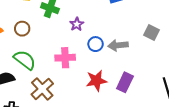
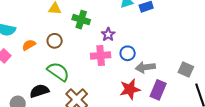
gray square: (151, 32) -> (186, 69), moved
gray arrow: (118, 45) -> (145, 67), moved
pink cross: (65, 58) -> (101, 55), moved

